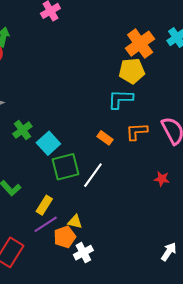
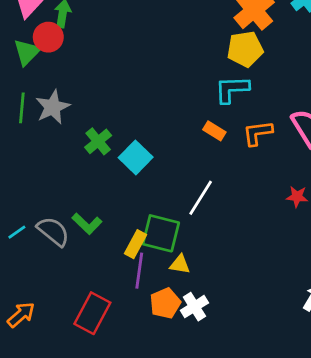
orange rectangle: (105, 138) -> (214, 131), moved
green square: (65, 167) -> (161, 233), moved, turned 32
purple line: (46, 224) -> (139, 271), turned -45
orange pentagon: (65, 237) -> (165, 303), moved

